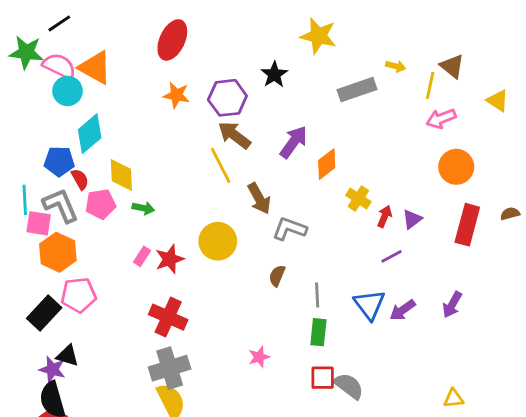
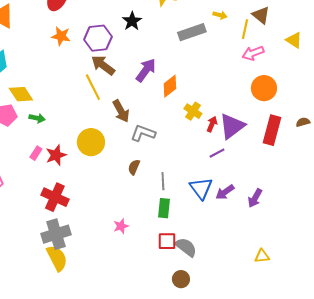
yellow diamond: (121, 175) -> (21, 94), turned -30
purple triangle: (412, 219) -> (232, 126), size x1.8
purple arrow: (452, 305) -> (255, 198), moved

